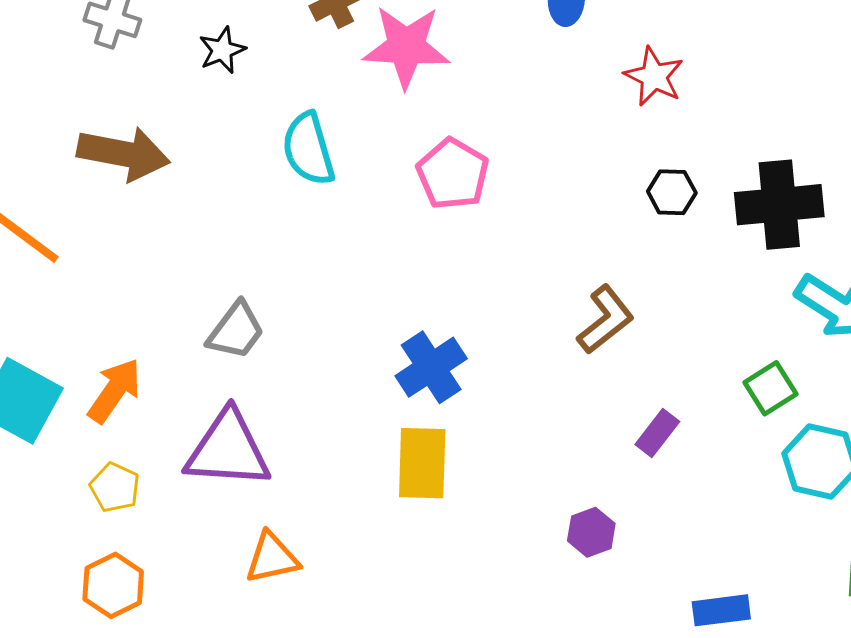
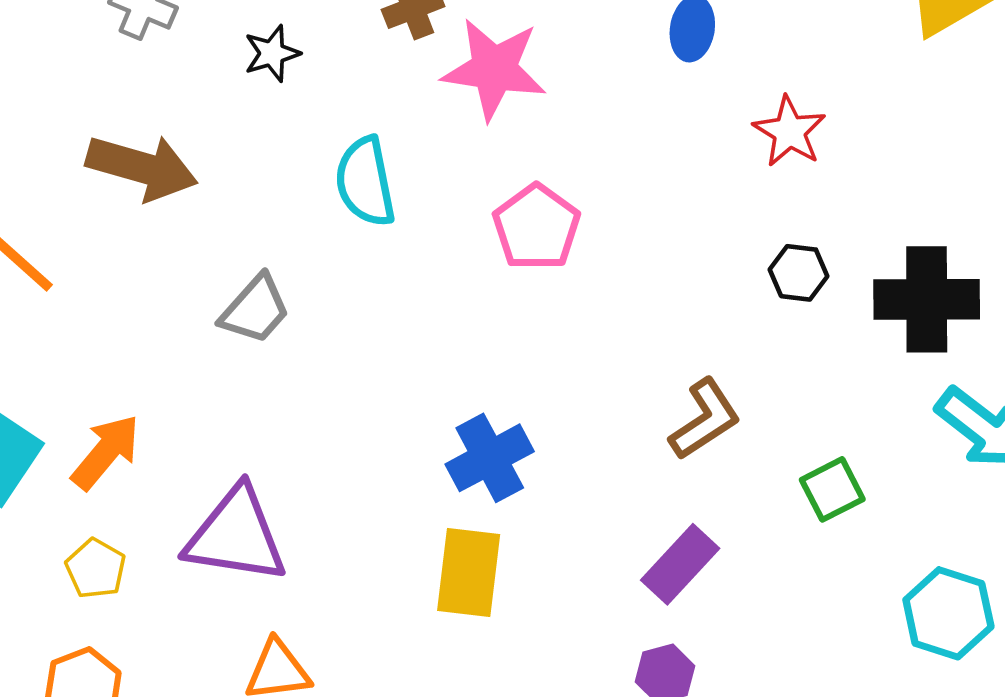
gray trapezoid: (236, 331) -> (255, 309), moved
green square: (771, 388) -> (832, 489), moved
purple rectangle: (657, 433) -> (680, 564), moved, size x1.4

